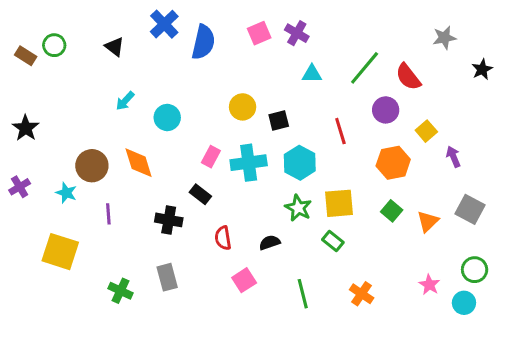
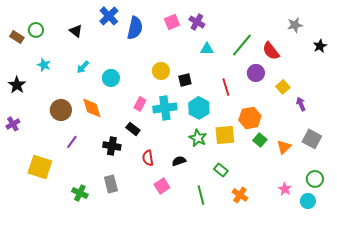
orange hexagon: (393, 163) -> (250, 118), moved
cyan star: (66, 193) -> (44, 65), moved
purple line: (108, 214) -> (72, 142), turned 40
green rectangle: (333, 241) -> (221, 170), moved

